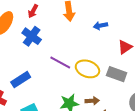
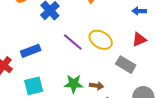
blue arrow: (100, 26) -> (139, 11), moved
yellow ellipse: (87, 69) -> (101, 40), moved

